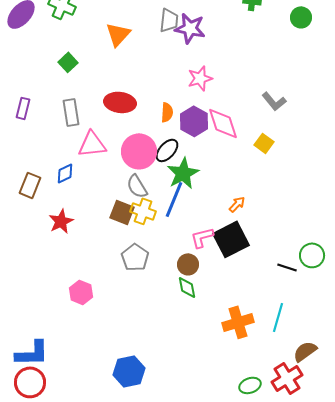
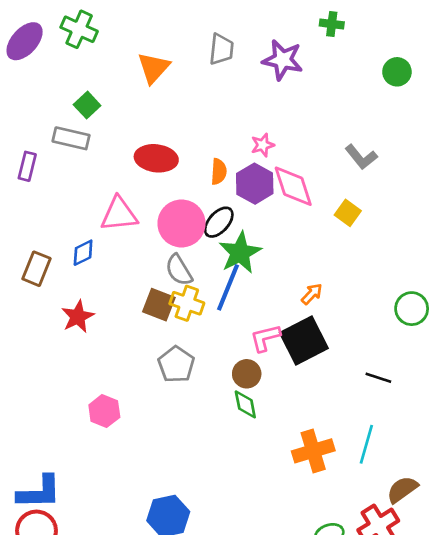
green circle: (301, 17) -> (397, 72), moved
purple star: (190, 28) -> (283, 60), moved
pink star: (200, 78) -> (263, 145), moved, size x0.7
gray rectangle: (71, 112) -> (71, 138), moved, turned -68
green circle: (312, 255) -> (412, 309), moved

